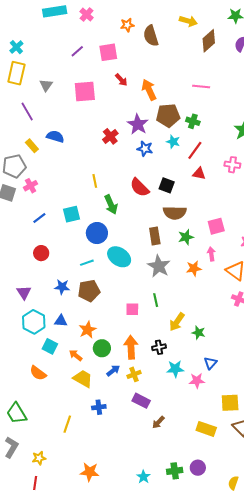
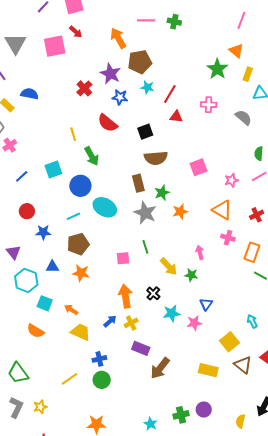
red arrow: (121, 80) -> (76, 32), moved
gray triangle: (46, 85) -> (15, 44), size x1.6
pink line: (201, 87) -> (146, 20), moved
green cross: (193, 121) -> (174, 22), moved
black square: (167, 185) -> (145, 132), turned -35
red semicircle: (140, 187) -> (108, 123), moved
green star: (186, 237) -> (162, 193), moved
pink arrow: (211, 254) -> (200, 252), moved
blue star: (62, 287) -> (43, 232), moved
blue triangle: (61, 321) -> (52, 267), moved
yellow arrow: (177, 322) -> (169, 266), turned -72
orange star: (88, 330) -> (81, 273), moved, turned -30
black cross: (159, 347) -> (153, 293), turned -32
green circle: (102, 348) -> (102, 380), moved
yellow square: (230, 403) -> (230, 342), turned -30
brown arrow: (158, 422) -> (160, 368), size x1.6
yellow line: (67, 424) -> (70, 379), turned 42
yellow star: (39, 458) -> (40, 407), moved

